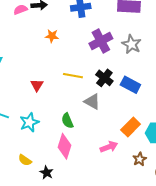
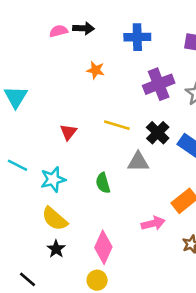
gray triangle: (92, 102) -> (138, 162), turned -36
pink diamond: (64, 146) -> (103, 247), moved
yellow semicircle: (25, 160) -> (55, 219), moved, size x1.5
black star: (47, 173) -> (56, 249), moved

